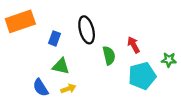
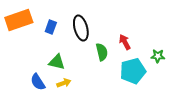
blue rectangle: (54, 38) -> (51, 27), moved

